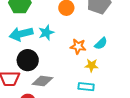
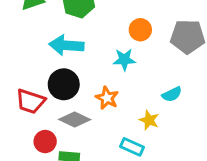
cyan star: (46, 33) -> (124, 60), moved
orange star: (78, 46) -> (107, 98), moved

